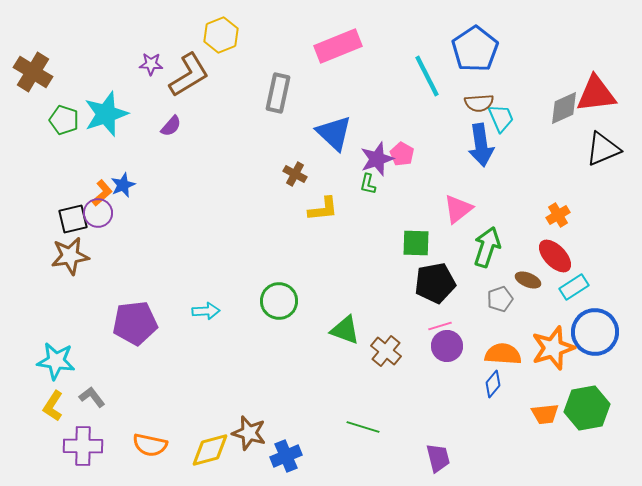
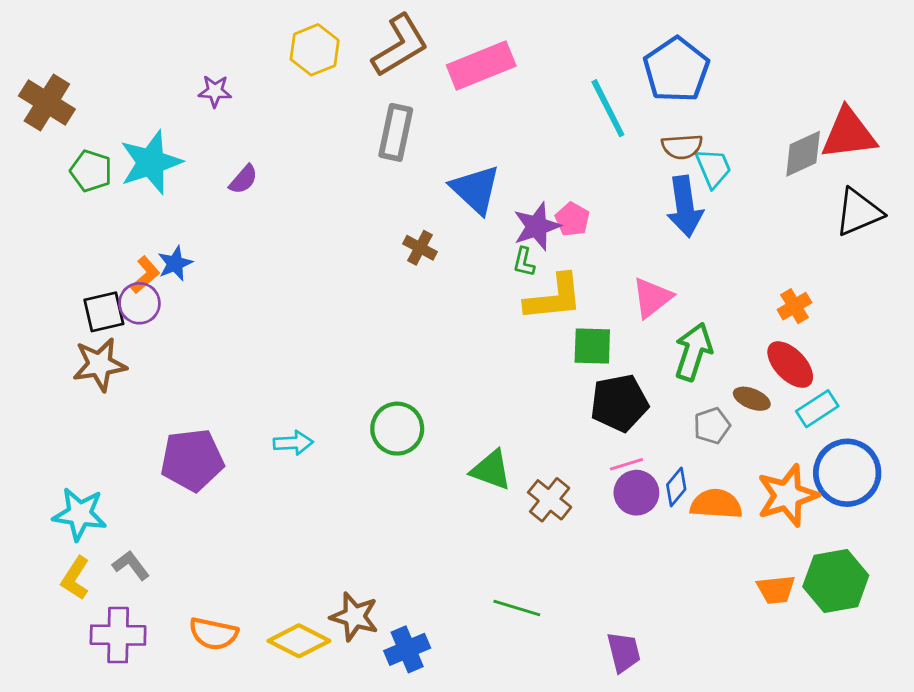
brown L-shape: (189, 75) -> (400, 46), moved
yellow L-shape: (323, 209) -> (554, 298), moved, size x1.4
blue diamond: (493, 384) -> (676, 487), moved
yellow diamond: (210, 450) -> (299, 641), turned 42

